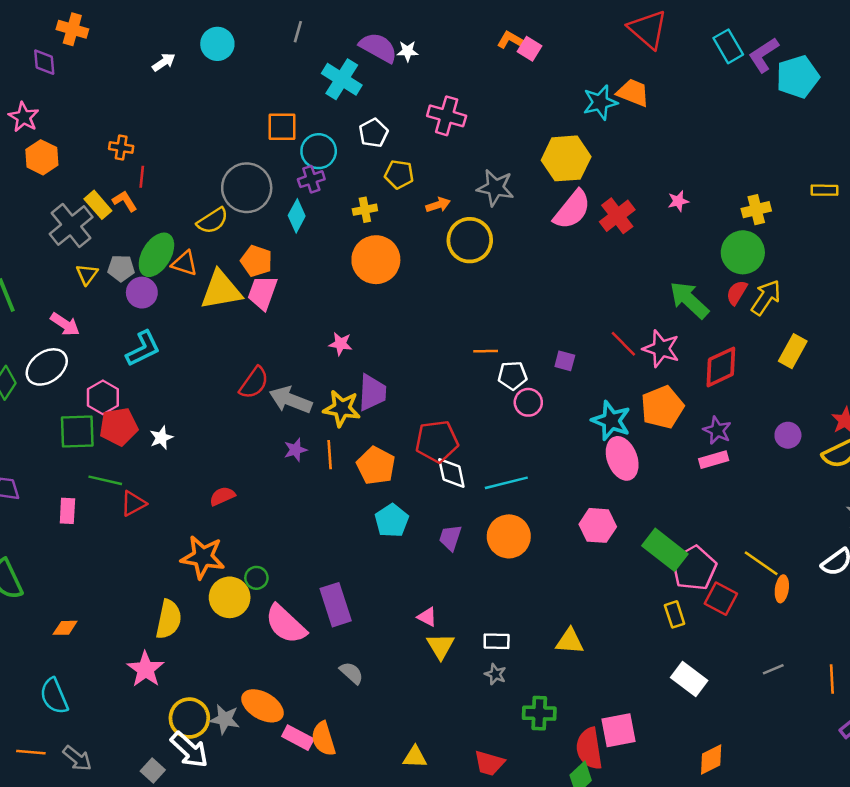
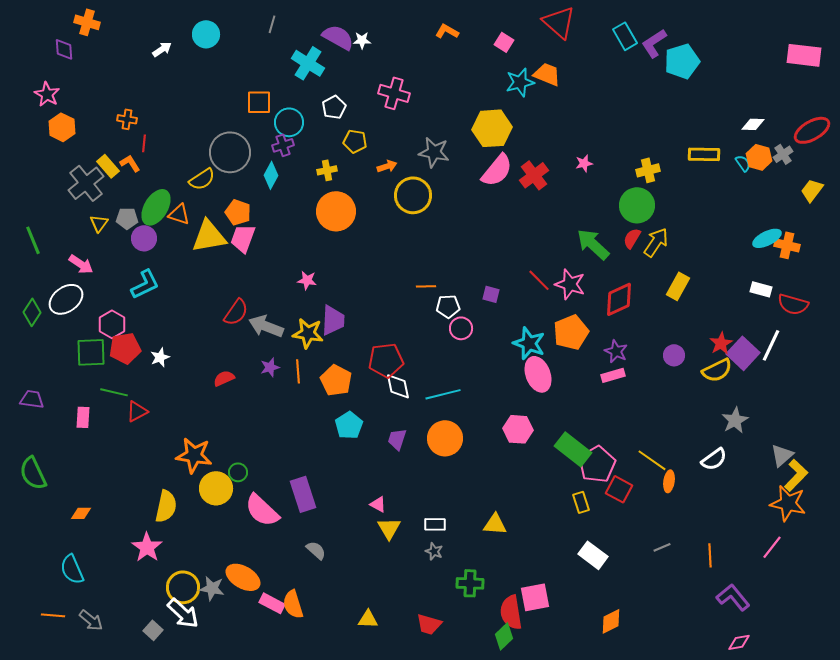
pink square: (529, 49) -> (504, 42), moved
yellow rectangle: (825, 190) -> (704, 154), size x1.4
red semicircle: (222, 496) -> (224, 378), moved

